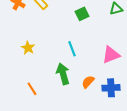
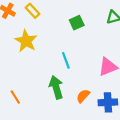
yellow star: (28, 48) -> (26, 41), moved, size x1.5
orange line: (32, 89) -> (15, 97), moved

